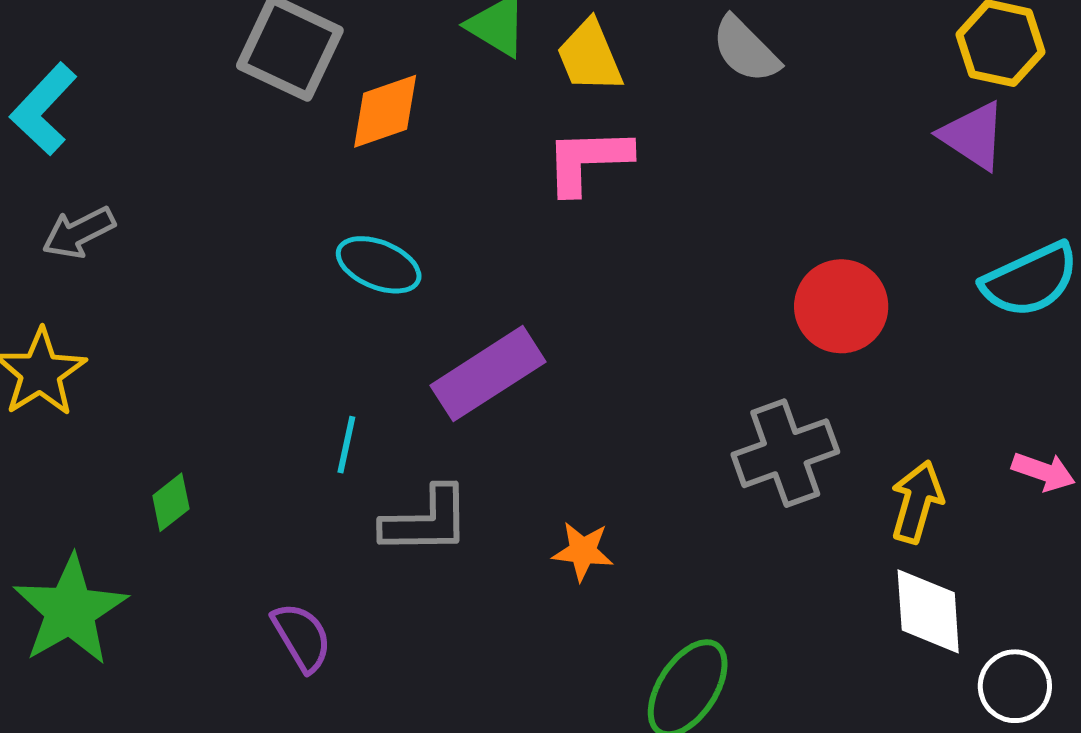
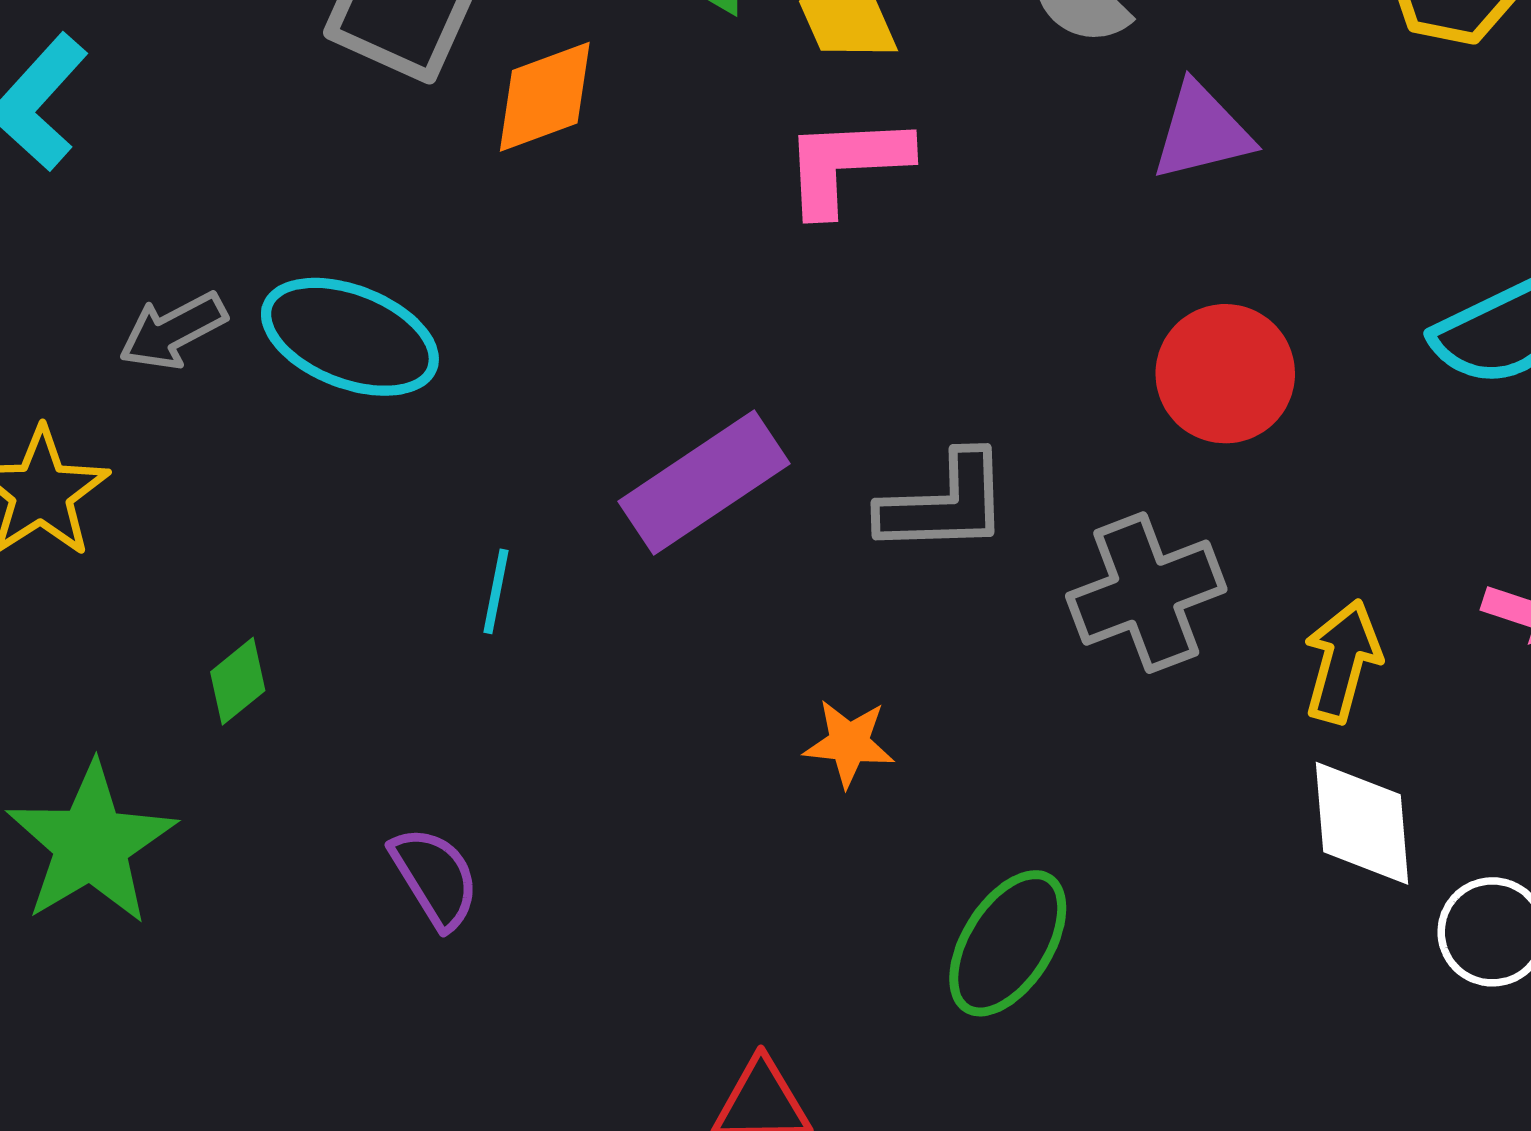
purple triangle: (973, 136) -> (1202, 132), moved, turned -46
gray arrow: (79, 232) -> (173, 331), moved
cyan ellipse: (379, 265) -> (350, 337), moved, size x1.4
gray L-shape: (426, 521) -> (944, 504), moved

